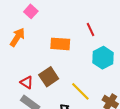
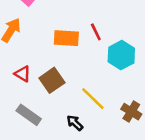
red line: (91, 29) -> (96, 32), moved
red triangle: (27, 82) -> (22, 74), moved

